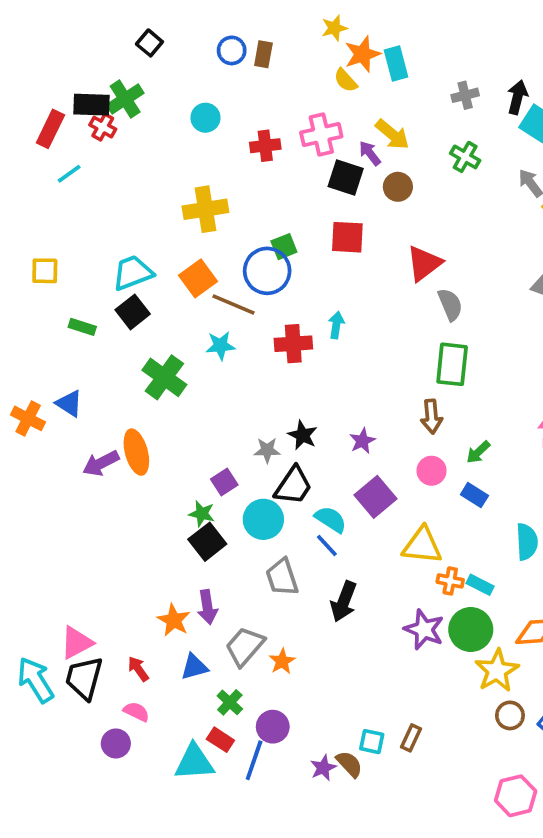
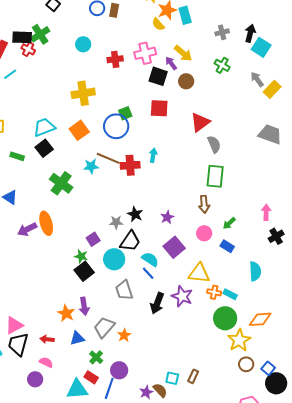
brown line: (234, 304) -> (108, 158), moved
purple star: (424, 630) -> (182, 296), moved
red arrow: (138, 669) -> (47, 339), turned -48

